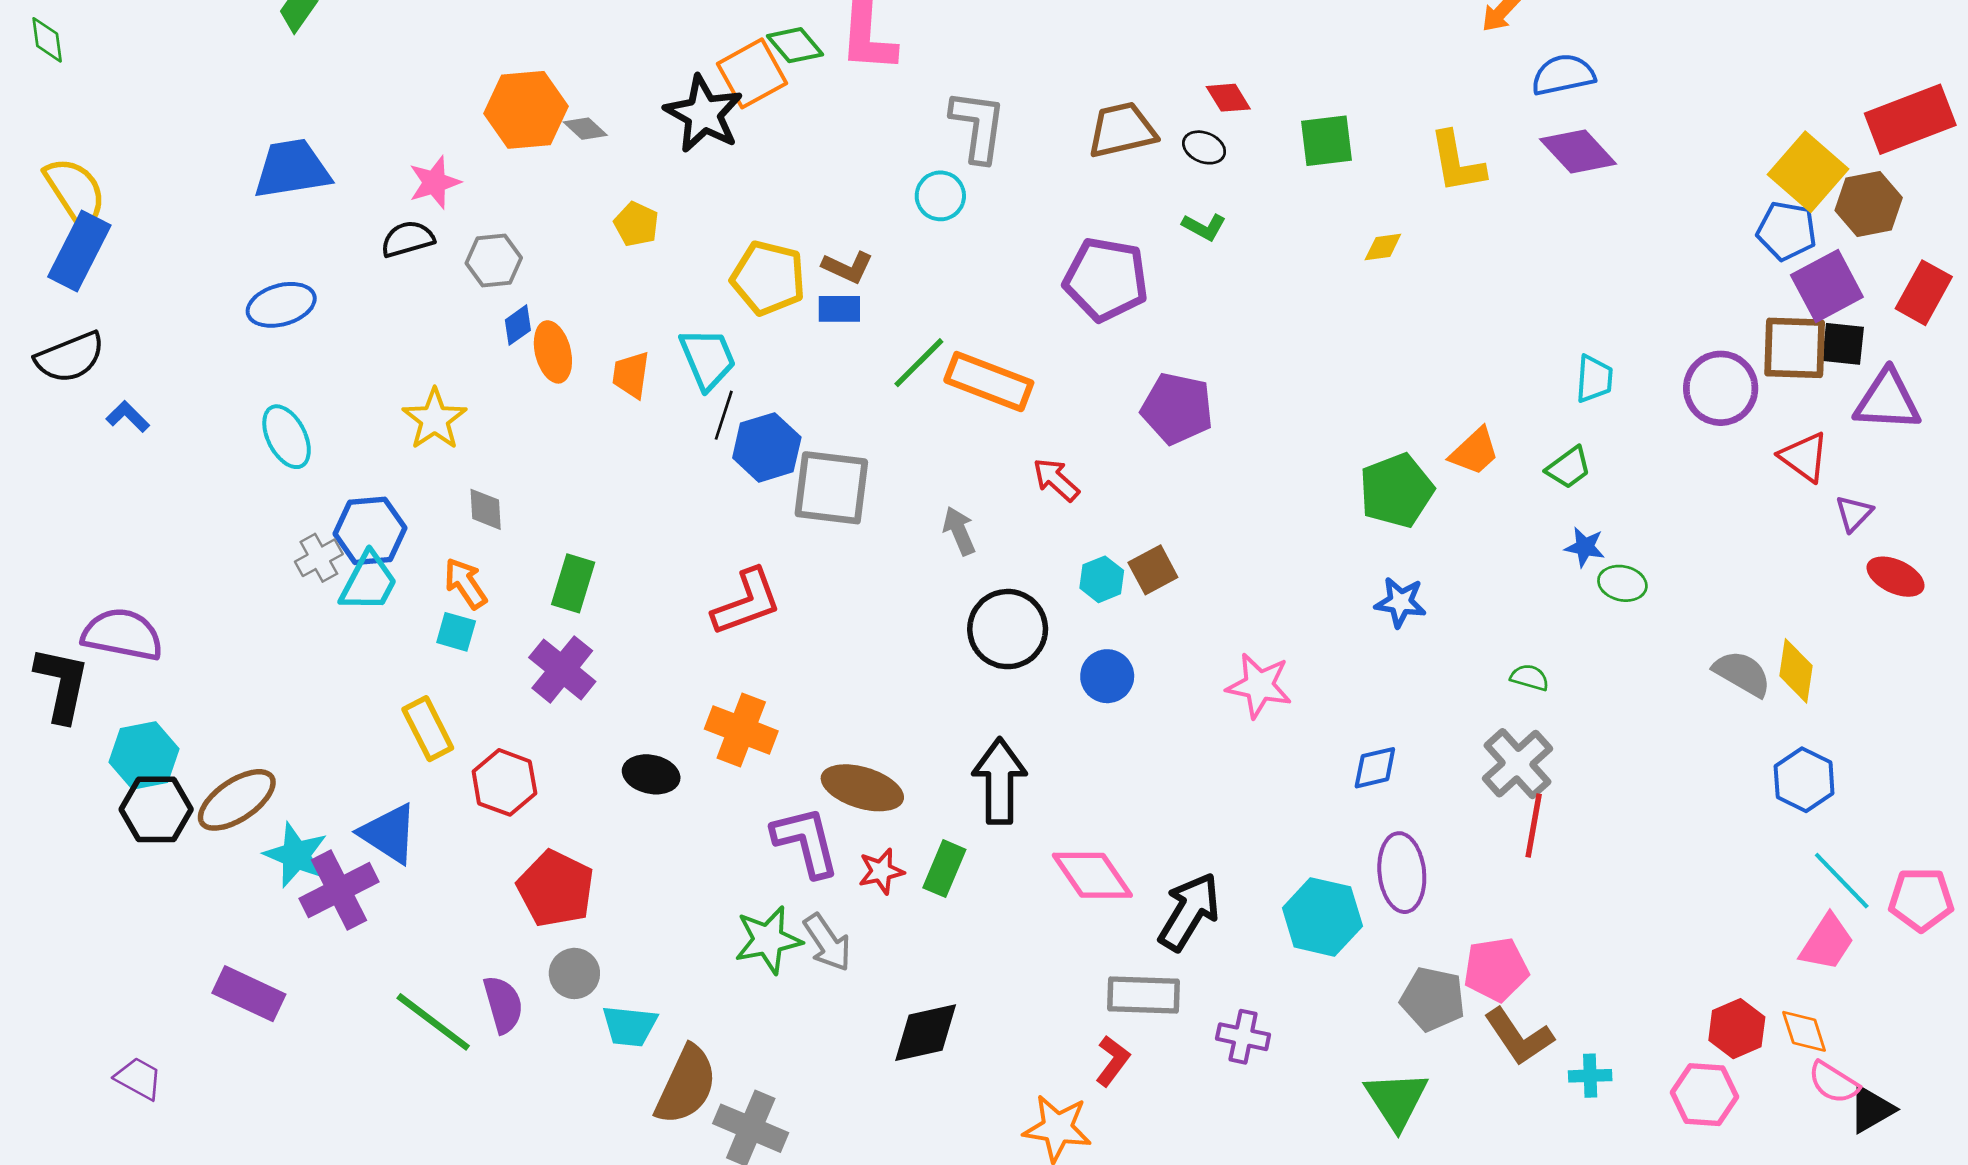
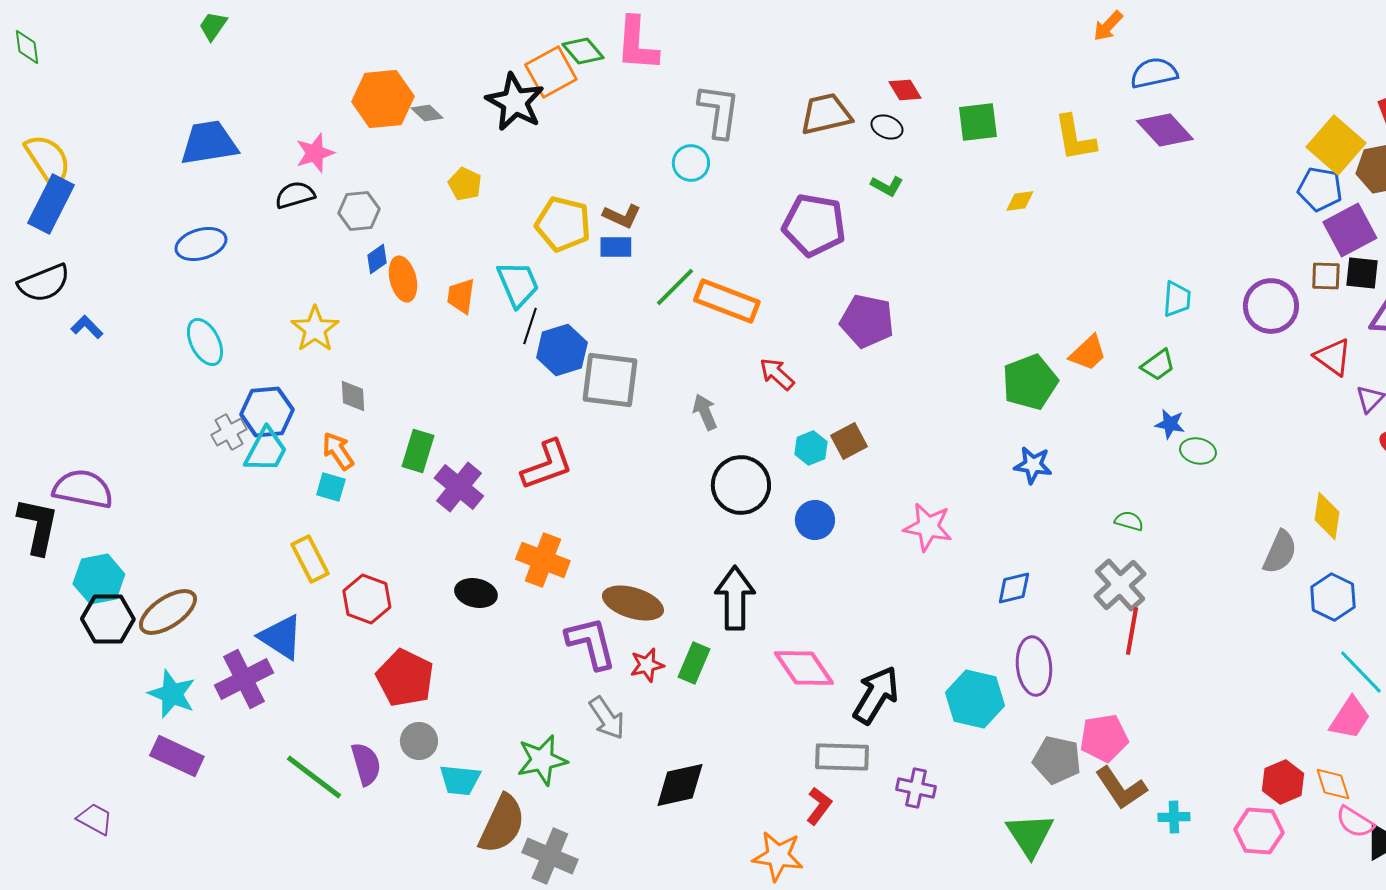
brown square: (1795, 348) -> (1326, 276), size x0.6
purple cross: (562, 669) -> (459, 487), moved
gray semicircle: (1742, 673) -> (1280, 552), moved, turned 84
cyan star: (296, 855) -> (172, 694), moved
green star: (768, 940) -> (542, 760), moved

